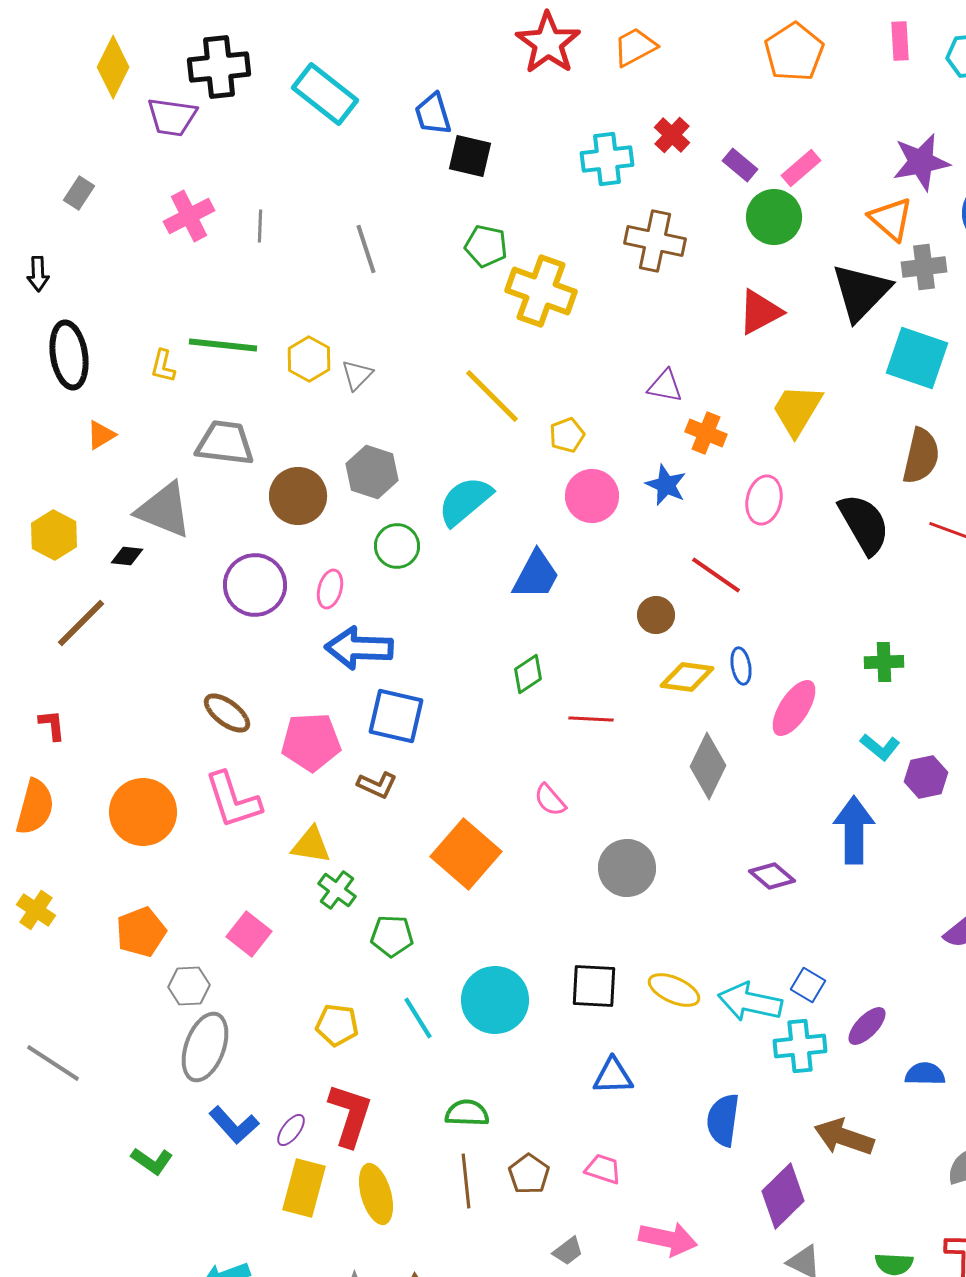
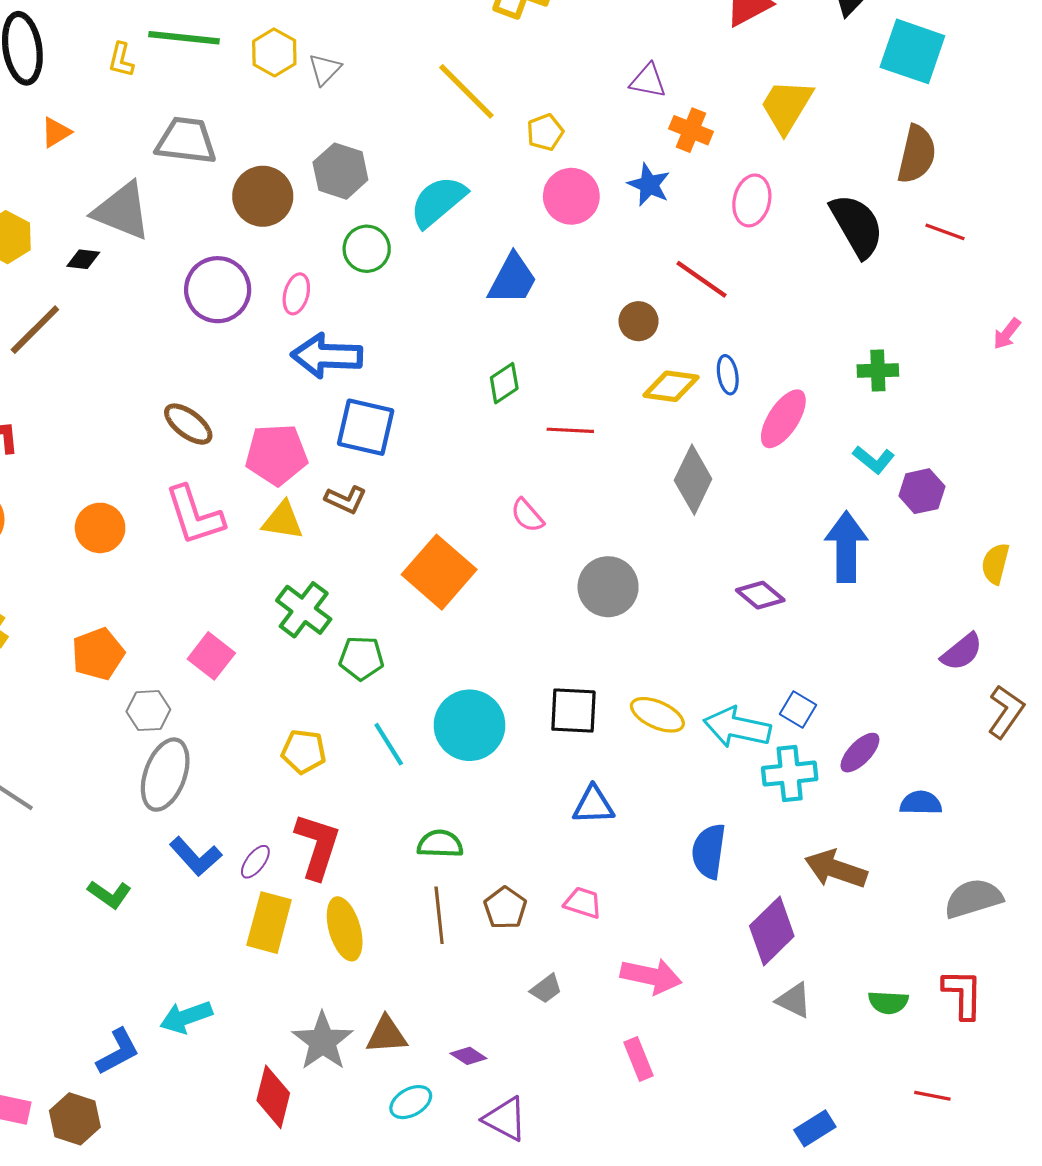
orange circle: (143, 812) -> (100, 528), size x0.7
yellow triangle: (311, 845) -> (283, 521), moved
green cross: (337, 890) -> (304, 610), size x1.4

